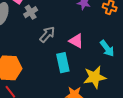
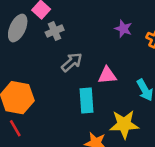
pink triangle: (76, 41) -> (107, 75), turned -42

